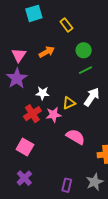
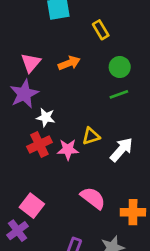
white star: (43, 93) -> (46, 117), moved
white arrow: (92, 97) -> (121, 150), moved
pink semicircle: (76, 137) -> (93, 198), moved
pink square: (25, 147) -> (32, 206), moved

